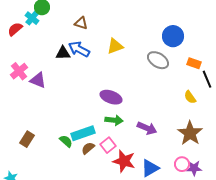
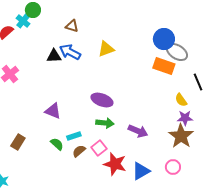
gray ellipse: (158, 60) -> (177, 52), moved
orange rectangle: (194, 63) -> (164, 66), moved, size x1.5
purple triangle: (38, 80) -> (53, 111), moved
cyan rectangle: (83, 133) -> (74, 136), size x0.6
purple star: (194, 168) -> (185, 118), moved

